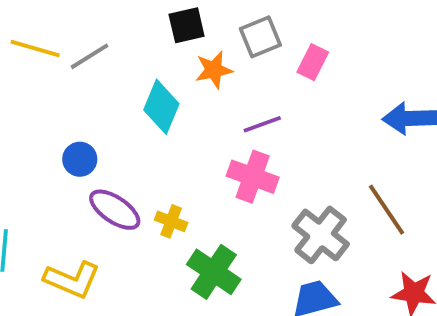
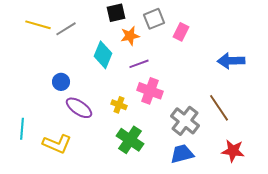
purple line: (262, 124) -> (139, 64), moved
yellow cross: (171, 221) -> (119, 105), moved

